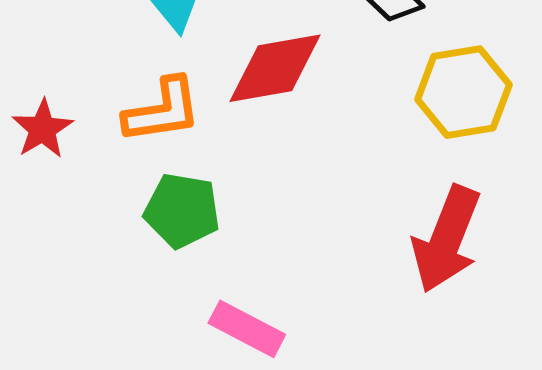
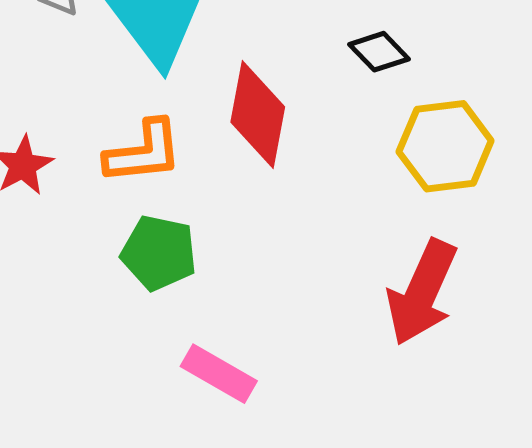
red diamond: (275, 68) -> (258, 115), turned -72

